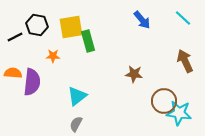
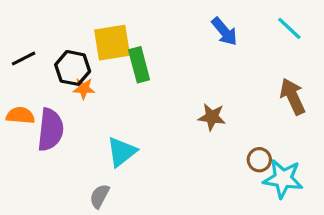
black hexagon: (37, 25) -> (73, 68), moved
brown circle: (164, 101) -> (259, 160), size x0.6
gray semicircle: (76, 124) -> (100, 196), moved

